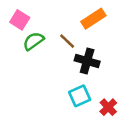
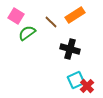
brown line: (67, 41) -> (51, 22), moved
cyan square: (80, 96) -> (76, 80), moved

